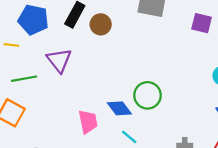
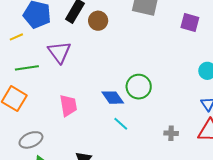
yellow line: (11, 45) -> (16, 37), turned -32
pink trapezoid: (88, 122) -> (68, 106), moved

